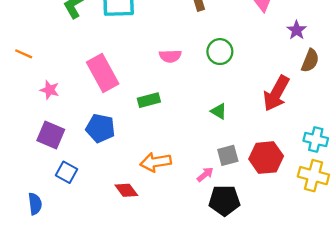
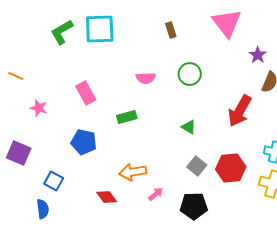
pink rectangle: (103, 73) -> (86, 93), size x0.7
purple square: (51, 135) -> (19, 153), moved
gray square: (228, 155) -> (197, 166), turned -36
pink arrow: (205, 174) -> (156, 194), moved
blue semicircle: (35, 204) -> (43, 209), moved

